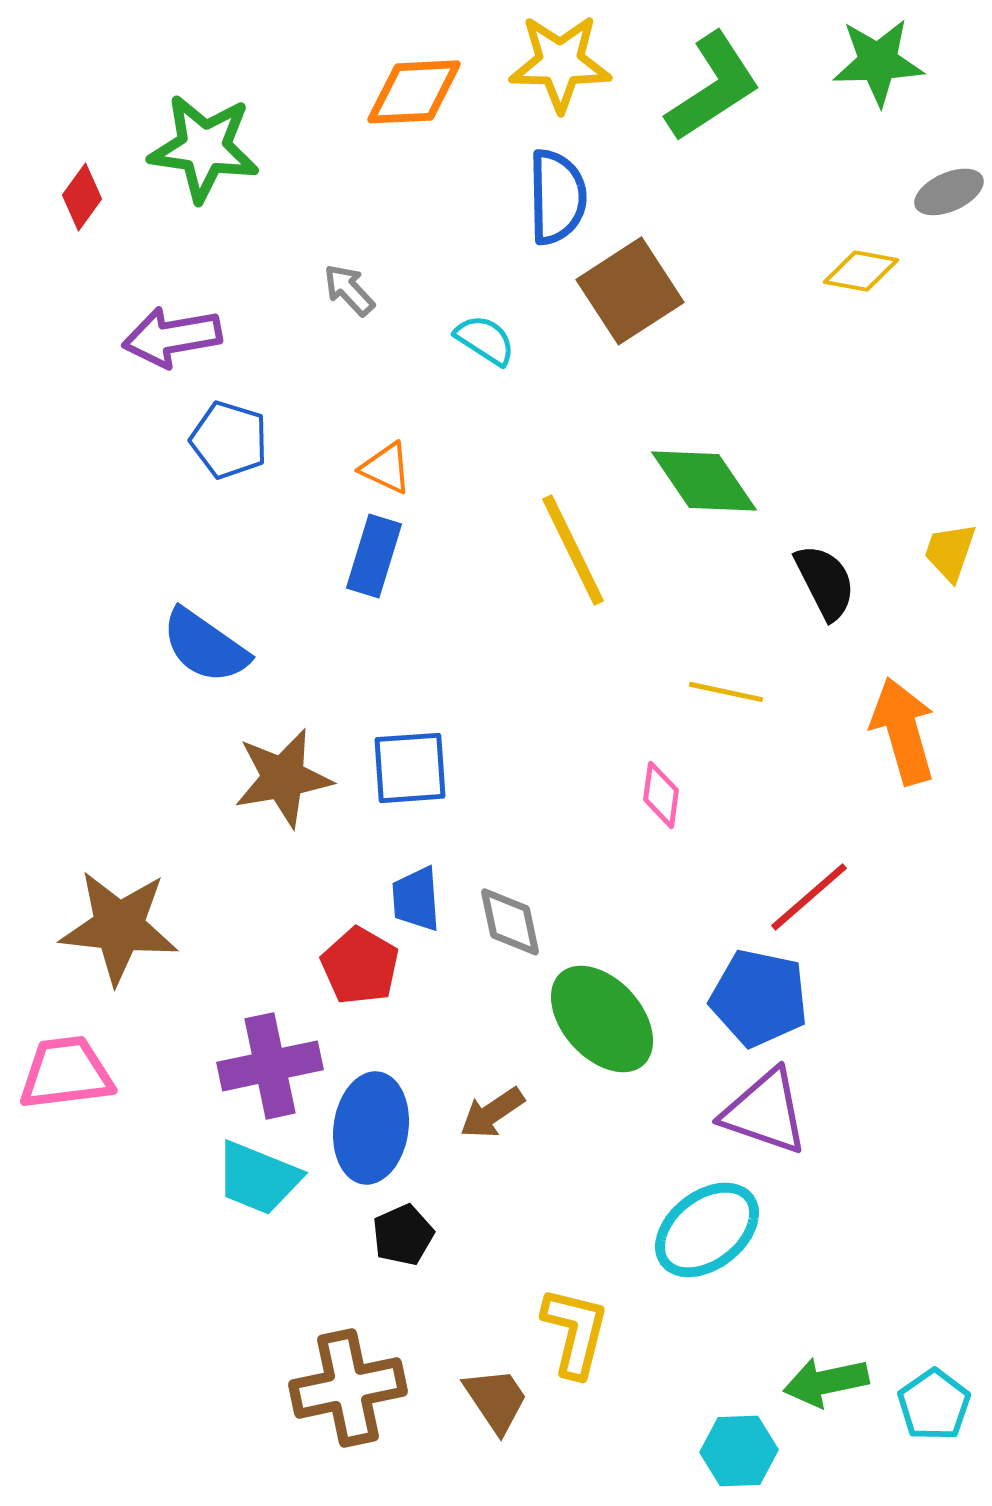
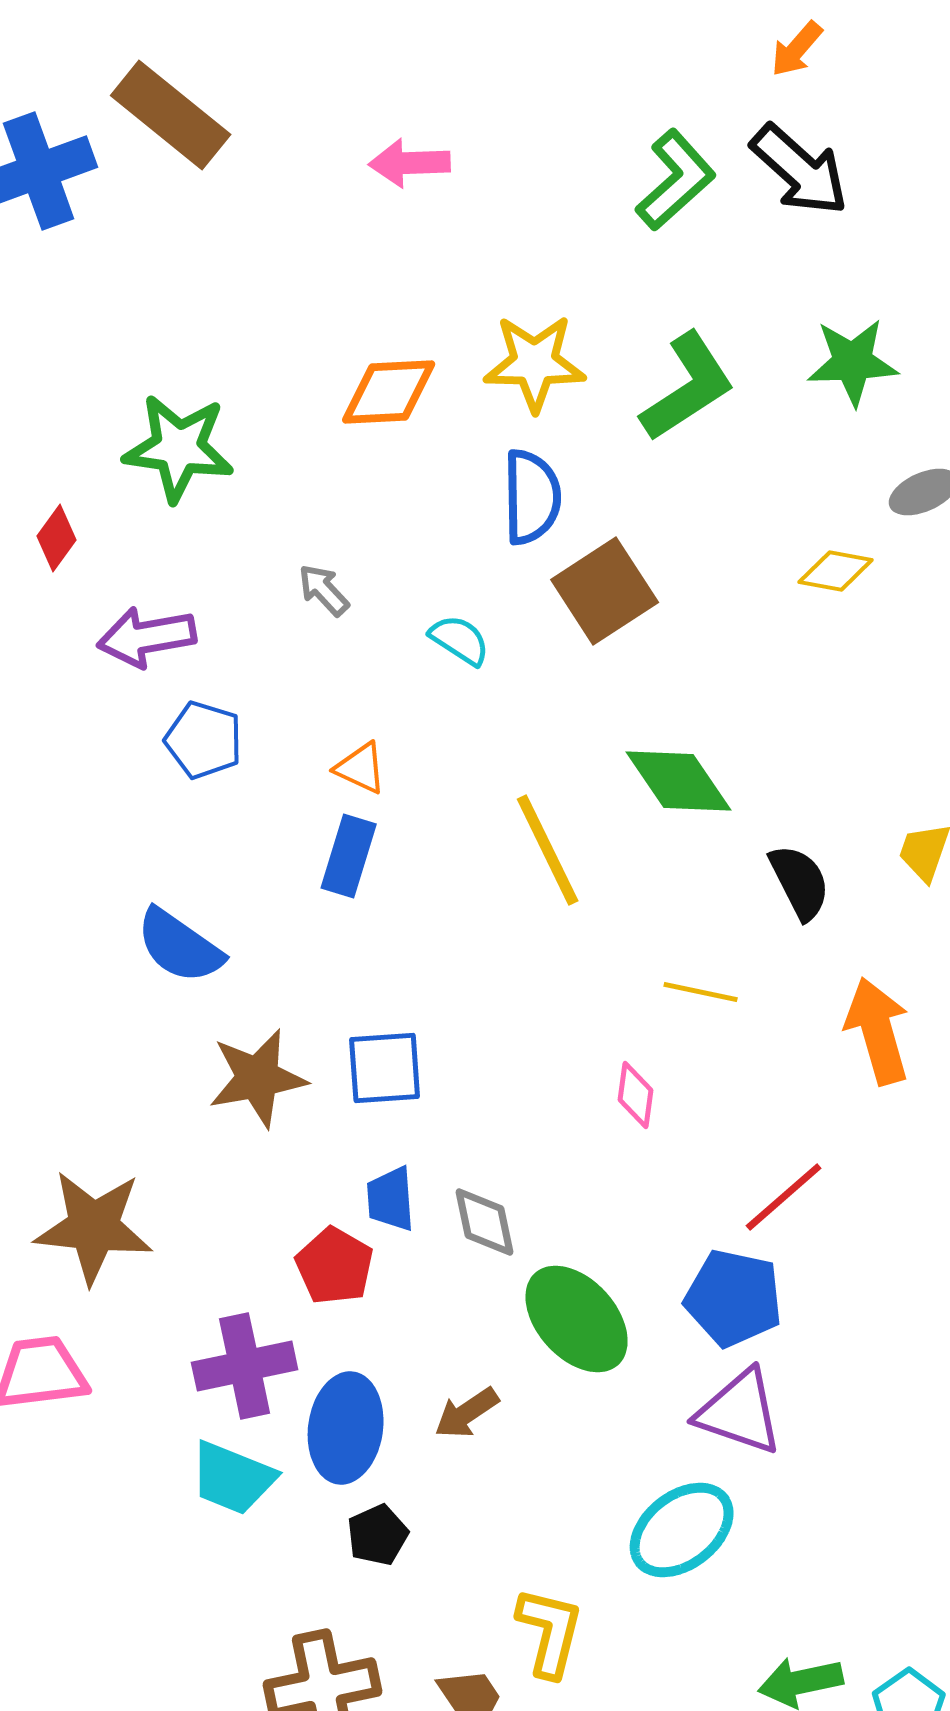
red diamond: (82, 197) -> (57, 538), moved

